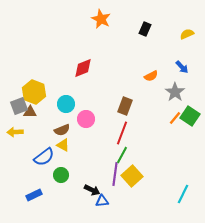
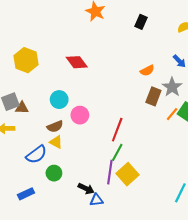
red diamond: (83, 68) -> (77, 62), turned 75
yellow hexagon: (34, 92) -> (26, 60), moved
brown rectangle: (125, 106) -> (153, 96), moved

